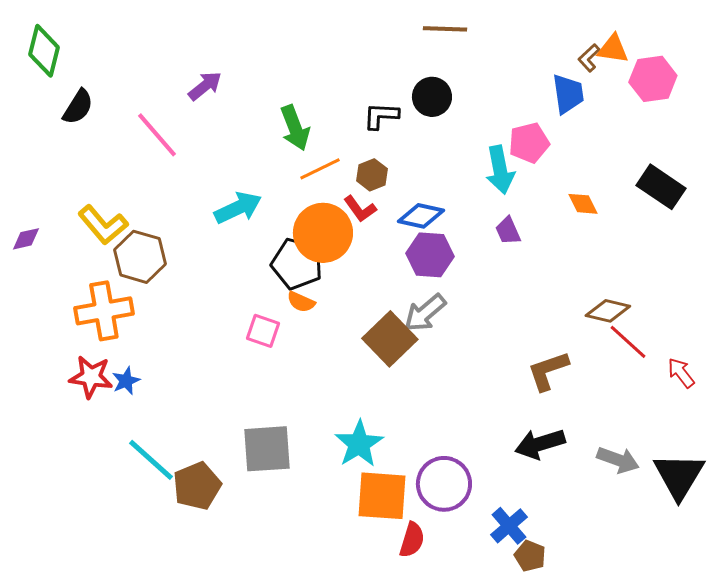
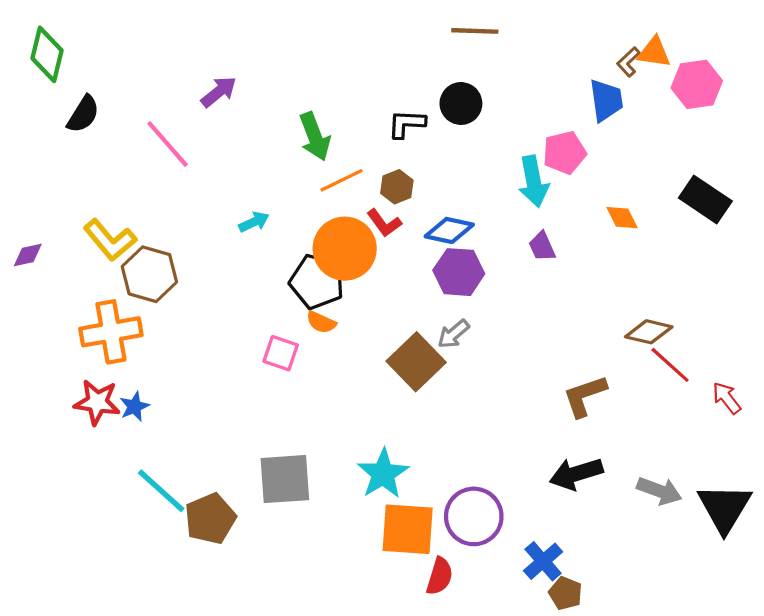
cyan arrow: (238, 208) -> (254, 222), size x0.6
gray arrow: (425, 313) -> (453, 334), size x0.7

